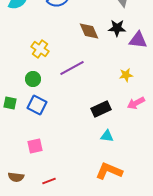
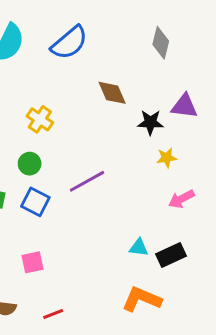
black star: (117, 28) -> (150, 122), moved
purple line: (72, 68) -> (87, 181), moved
black rectangle: (101, 109) -> (171, 255), moved

